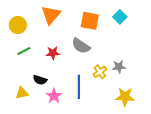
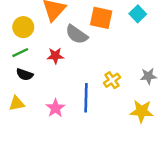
yellow circle: (18, 25) -> (23, 27), moved
gray semicircle: (81, 46) -> (77, 34), moved
gray star: (119, 67) -> (148, 76), moved
black semicircle: (40, 80) -> (25, 75), moved

